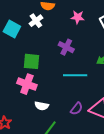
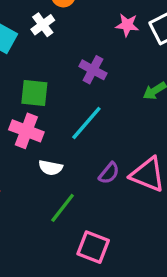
pink star: (78, 17) -> (127, 25), moved
cyan line: (75, 75) -> (86, 123), moved, turned -50

